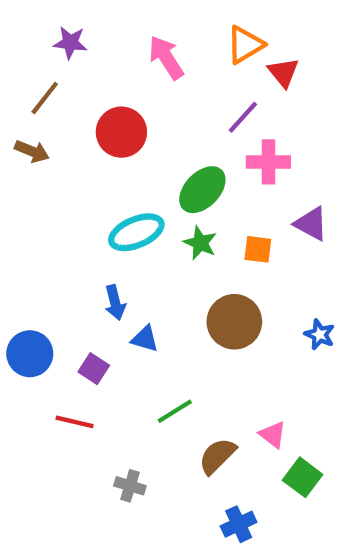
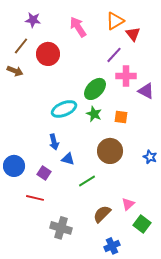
red circle: (121, 132) -> (48, 54), moved
purple triangle: (311, 224) -> (146, 91), moved
green line: (175, 411) -> (87, 181), moved
pink triangle: (273, 435) -> (128, 204), turned 40
gray cross: (130, 486) -> (61, 228), size x1.5

